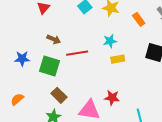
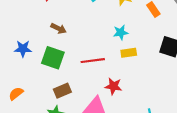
red line: (77, 53) -> (93, 61), moved
brown rectangle: (59, 95) -> (62, 91), turned -70
red star: (112, 98) -> (113, 86), moved

